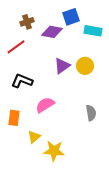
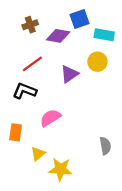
red line: (16, 47) -> (32, 64), moved
yellow circle: (85, 66) -> (97, 62), moved
gray semicircle: (91, 113) -> (105, 146), moved

